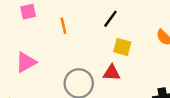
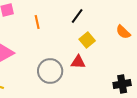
yellow square: (122, 47) -> (87, 40), turned 35

